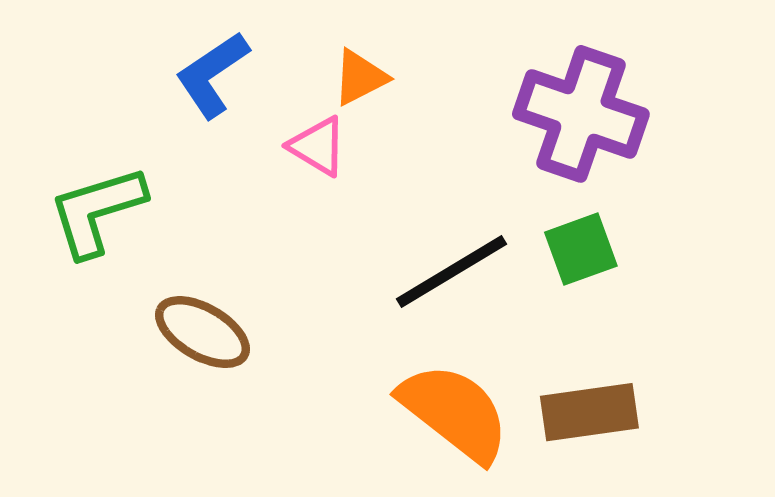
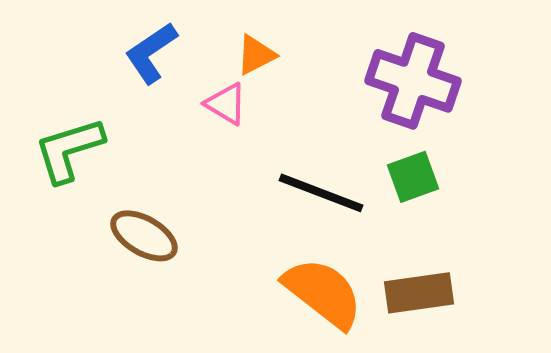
black line: (452, 272) -> (321, 193), turned 52

